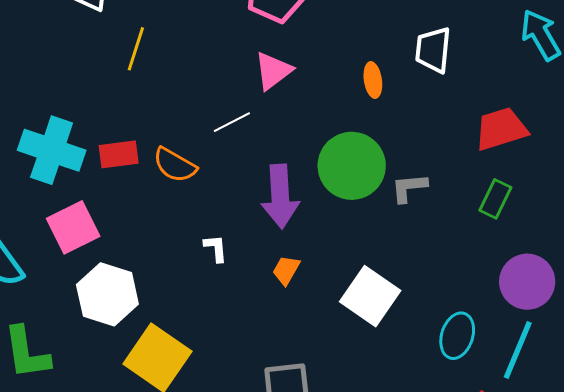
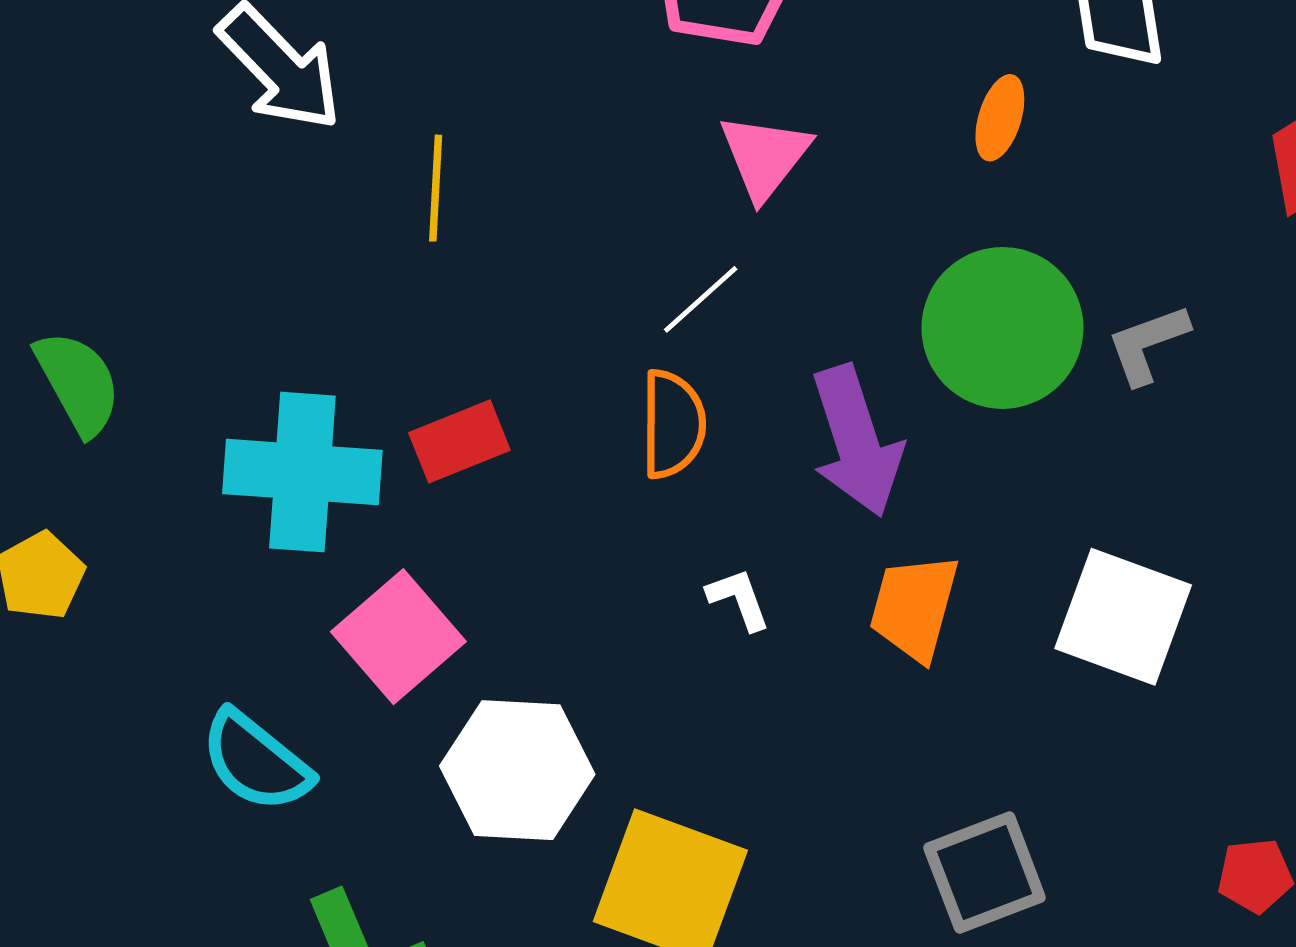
orange ellipse: (373, 80) -> (1000, 118), turned 40
orange semicircle: (175, 165) -> (673, 424), moved, turned -105
orange trapezoid: (286, 270) -> (914, 607), size x1.5

